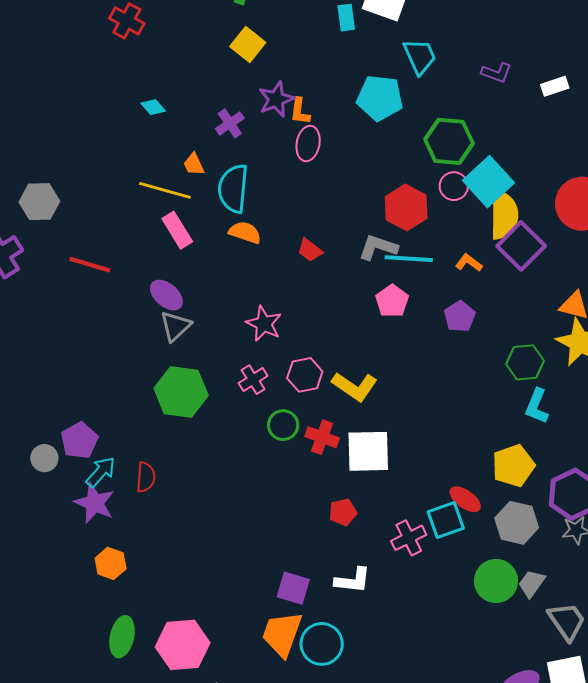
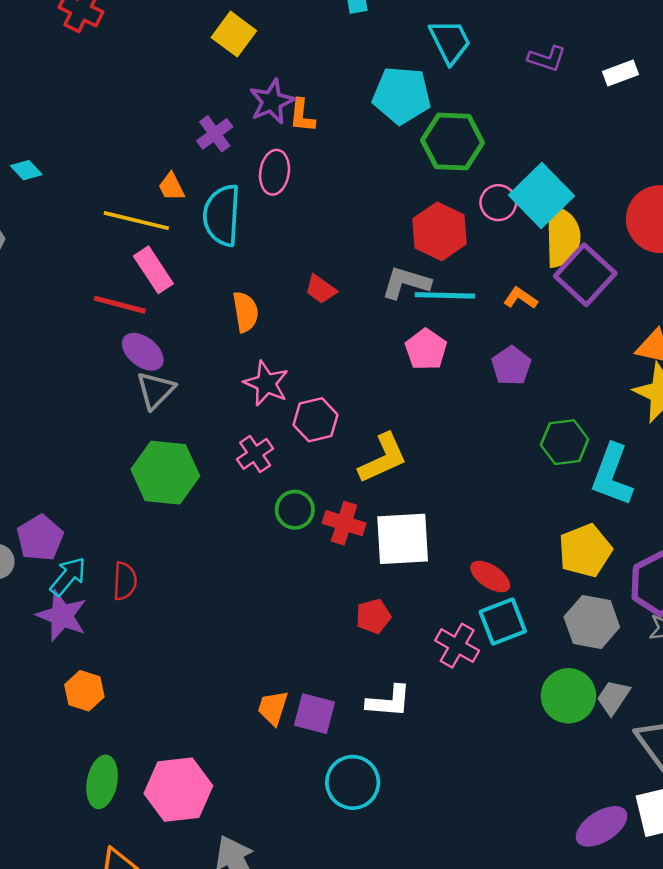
cyan diamond: (153, 107) -> (26, 170), moved
green hexagon: (449, 141) -> (453, 142), moved
pink ellipse: (308, 144) -> (275, 172), moved
orange semicircle: (245, 232) -> (245, 312), moved, turned 64
red line: (90, 265) -> (120, 305), moved
green hexagon: (525, 362) -> (565, 442), moved
pink hexagon: (305, 375) -> (315, 420), moved
yellow L-shape: (355, 387) -> (383, 458), turned -57
cyan L-shape: (537, 406) -> (612, 475), size x1.4
red ellipse: (465, 499) -> (490, 577), moved
pink cross: (409, 538) -> (457, 646), turned -32
orange trapezoid: (282, 634) -> (273, 708), moved, size x0.6

